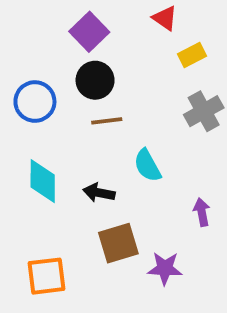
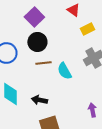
cyan semicircle: (147, 166) -> (64, 71), moved

